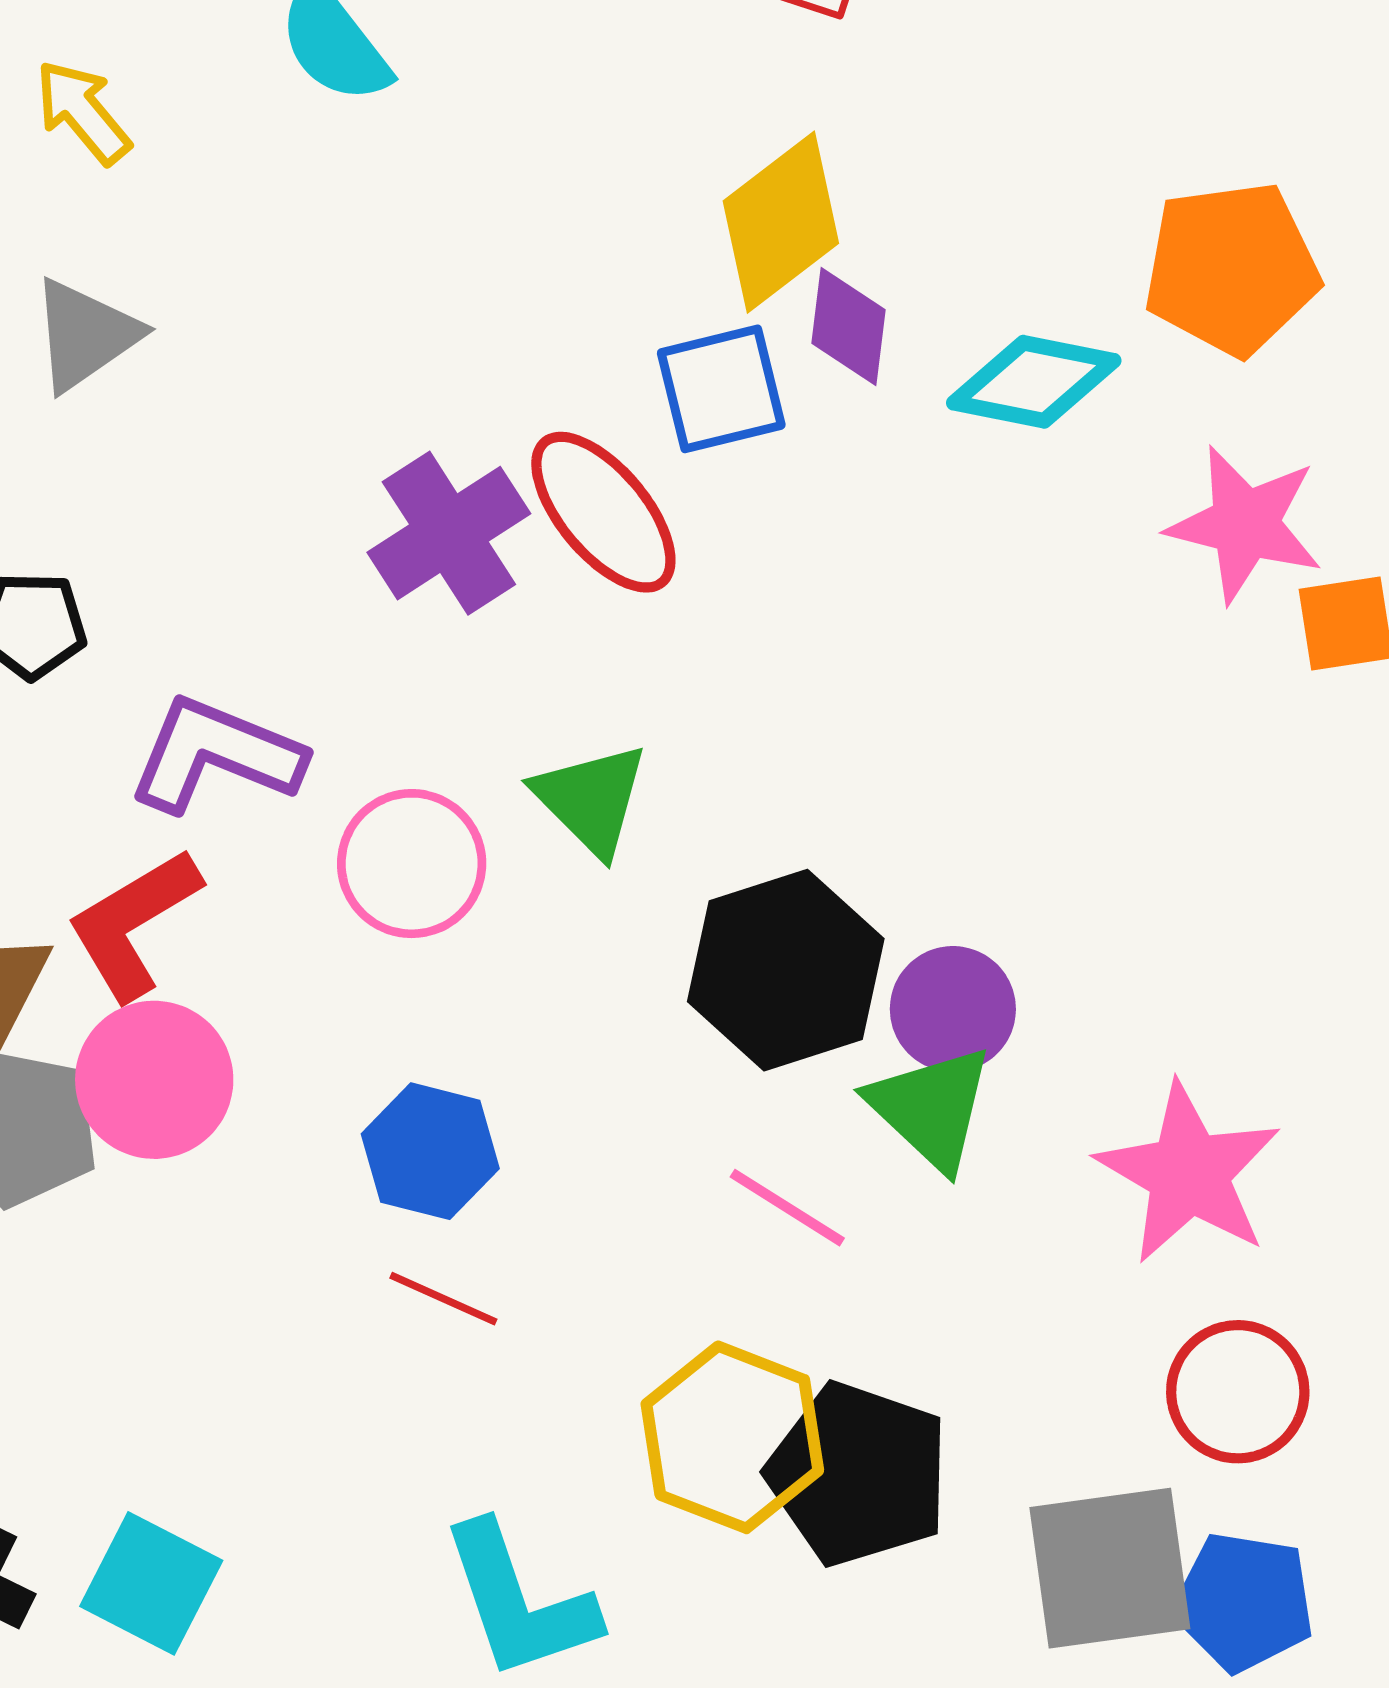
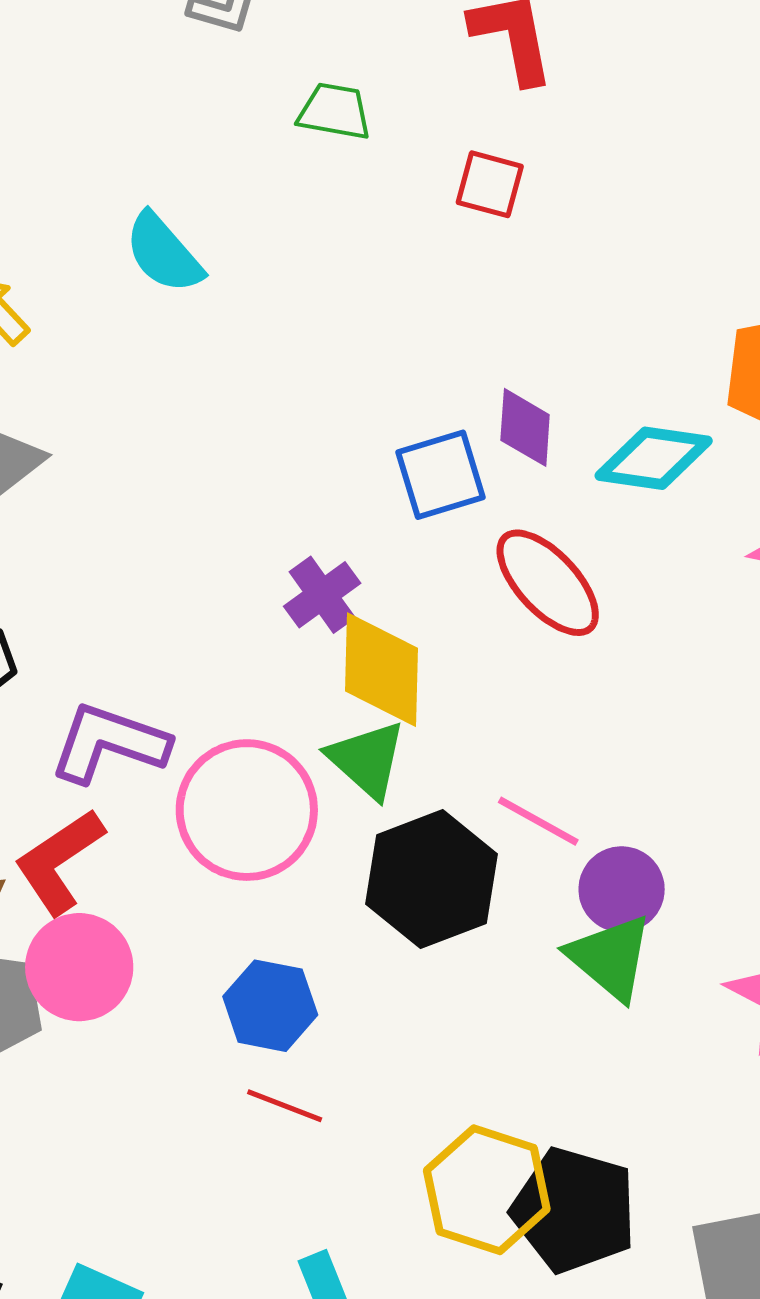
yellow diamond: (781, 222) -> (382, 670), moved, turned -48
red ellipse: (603, 512) -> (548, 583), moved
purple cross: (449, 533) -> (322, 595), moved, size x0.7
pink circle: (412, 864) -> (247, 810), size x1.4
black hexagon: (786, 970) -> (432, 879), moved
pink line: (787, 1208) -> (538, 821), moved

